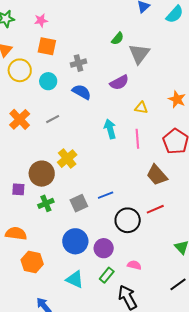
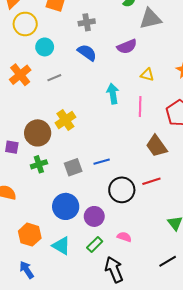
gray triangle: (139, 54) -> (150, 19), turned 35
cyan circle: (48, 81) -> (45, 47), moved
orange hexagon: (32, 262) -> (30, 235), moved

